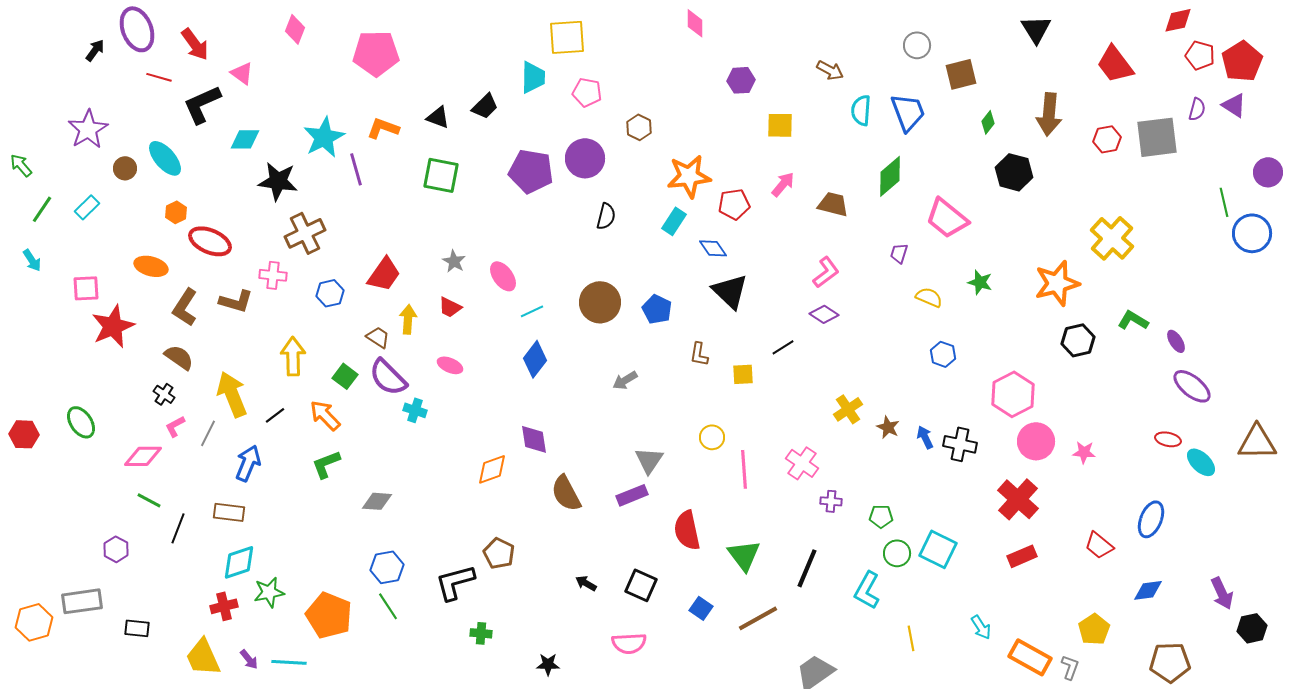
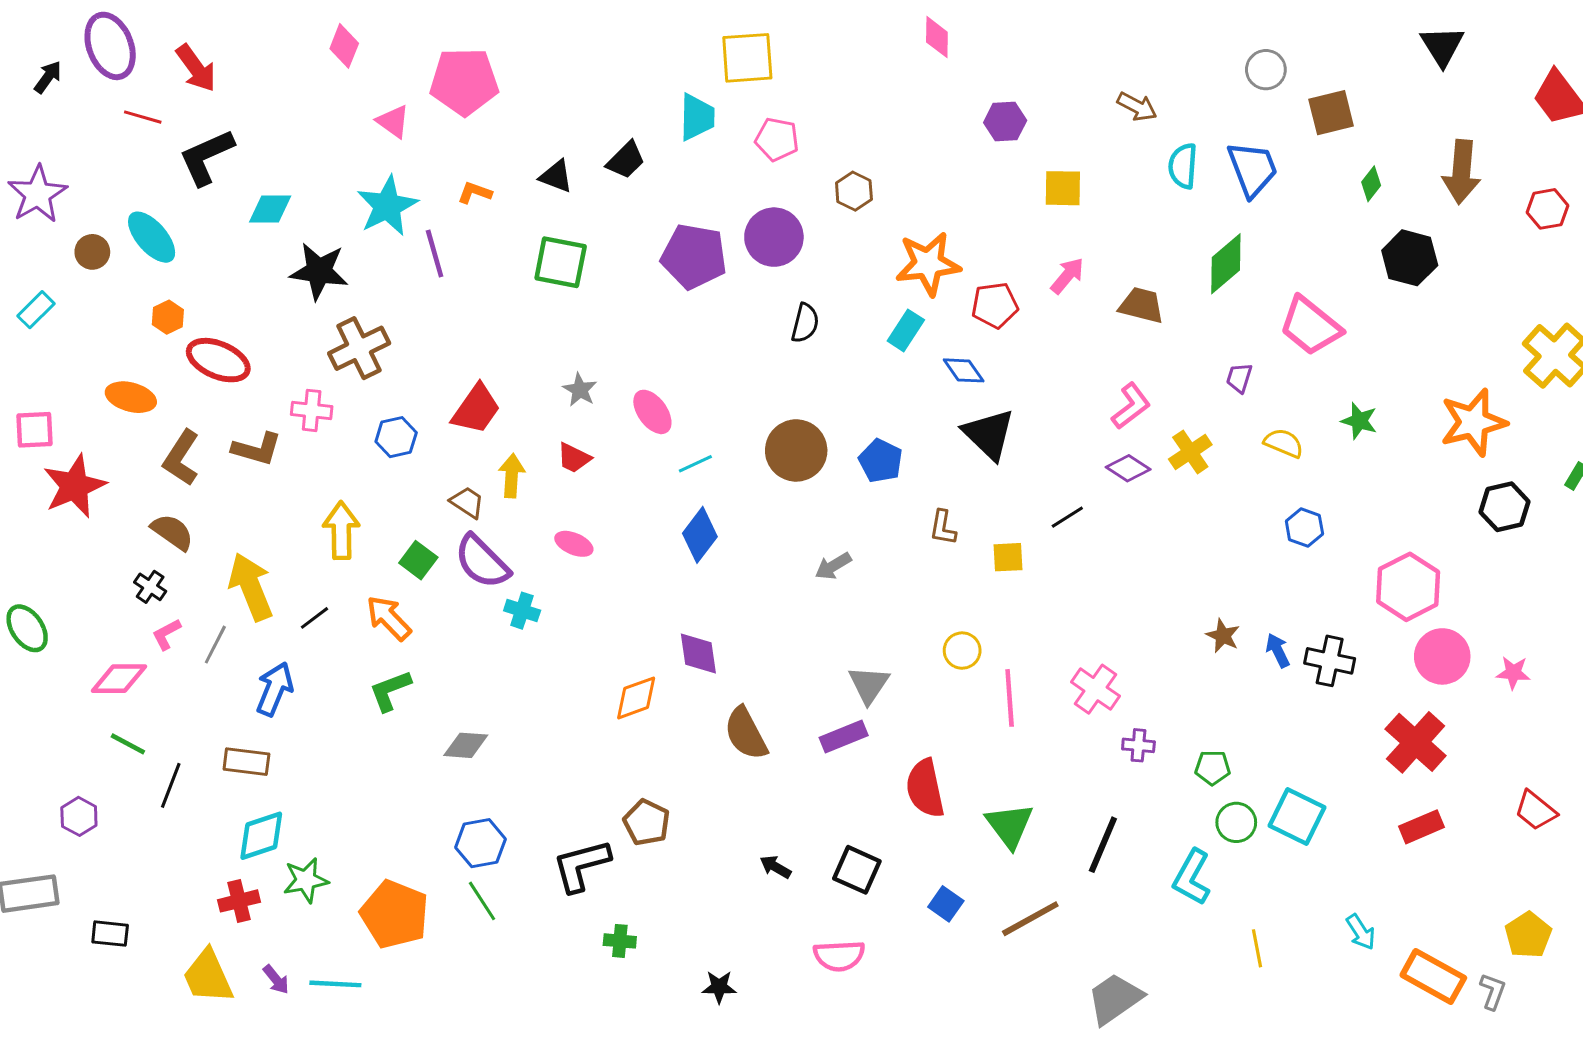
pink triangle: (242, 73) -> (393, 122), moved
orange L-shape: (383, 128) -> (475, 193), size x0.7
yellow cross: (848, 409) -> (1190, 452), moved

